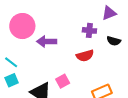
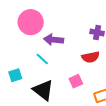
cyan line: (11, 62) -> (42, 59), moved
pink square: (63, 81) -> (76, 81), moved

